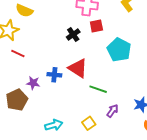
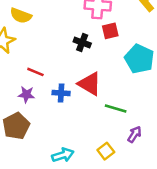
black cross: (73, 35) -> (82, 43), turned -32
red line: (18, 53) -> (35, 72), moved
purple star: (33, 83) -> (26, 94), moved

